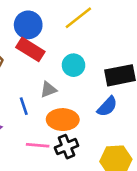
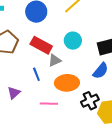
red rectangle: (30, 49) -> (41, 45), moved
black cross: (66, 147) -> (90, 101), moved

